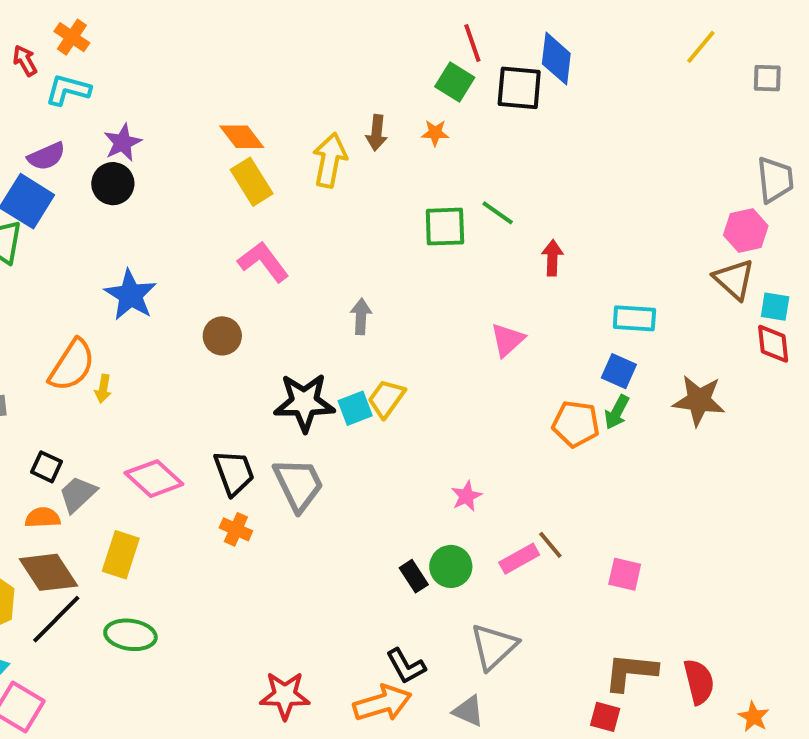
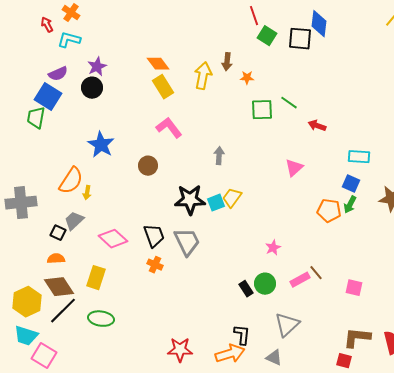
red line: (472, 43) -> (254, 16), moved
orange star: (435, 133) -> (247, 78), moved
red arrow: (552, 258) -> (317, 126), turned -72
gray trapezoid: (78, 494) -> (74, 221), moved
black L-shape: (406, 666) -> (242, 335), turned -145

